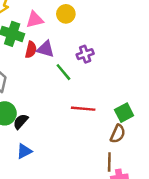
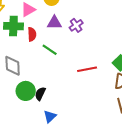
purple triangle: (46, 49) -> (54, 23), moved
green line: (63, 72) -> (50, 50), moved

